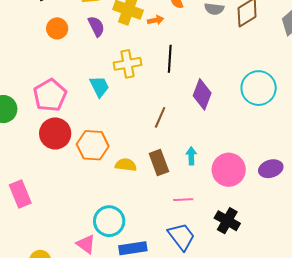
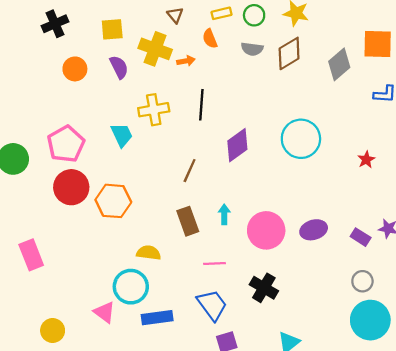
purple diamond: (202, 94) -> (237, 145), turned 32
yellow semicircle: (126, 165) -> (149, 253), moved

